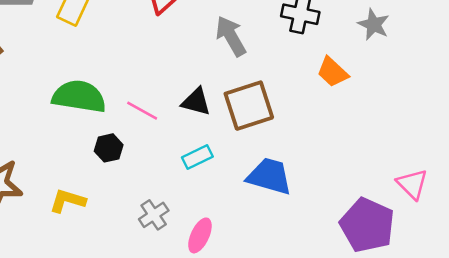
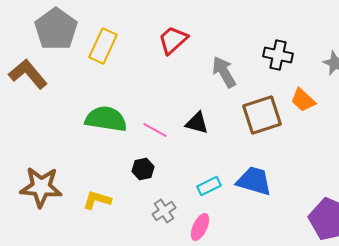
brown square: (249, 106) -> (262, 115), moved
black hexagon: (109, 148) -> (143, 169), moved
cyan rectangle: (197, 157) -> (209, 186), moved

